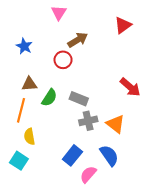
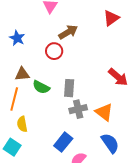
green semicircle: (49, 98) -> (41, 87), turned 84
gray rectangle: (79, 99) -> (69, 88), turned 72
blue semicircle: (109, 155) -> (110, 143), moved

